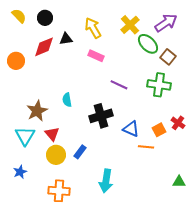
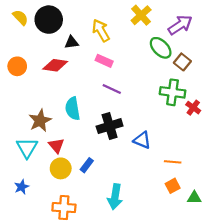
black circle: (45, 18) -> (49, 20), size x1.6
yellow cross: (130, 25) -> (141, 15), moved
red diamond: (44, 47) -> (55, 65), moved, turned 30
purple line: (119, 85) -> (112, 89), moved
cyan semicircle: (67, 100) -> (73, 109), size x1.5
red cross: (178, 123) -> (193, 108), moved
orange square: (159, 130) -> (173, 186), moved
orange line: (146, 147) -> (173, 162), moved

